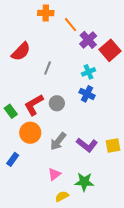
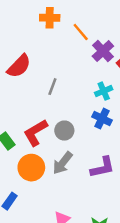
gray arrow: (58, 141) -> (63, 163), moved
purple L-shape: (87, 145) -> (103, 167), moved, turned -50

